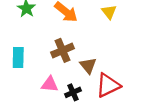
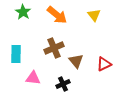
pink triangle: (50, 84) -> (33, 78), moved
red triangle: (108, 85) -> (104, 64), moved, size x0.7

